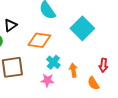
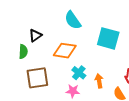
cyan square: (82, 28) -> (108, 38), turned -30

